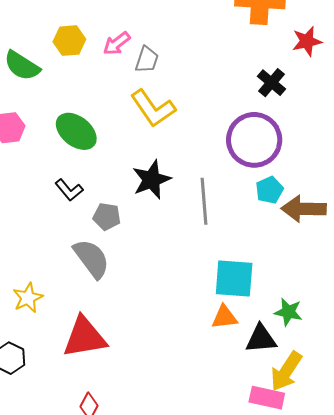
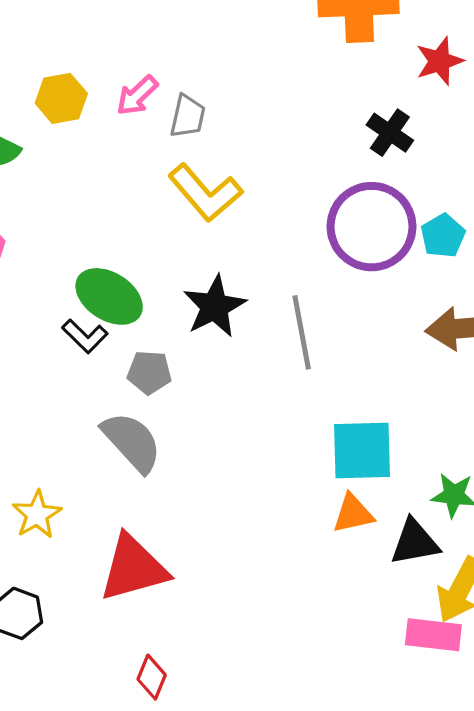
green ellipse: (76, 131) -> (109, 296), moved
cyan pentagon: (269, 190) -> (443, 236), moved

